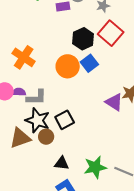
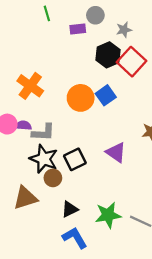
black hexagon: (83, 39) -> (108, 55), moved
purple triangle: (114, 102) -> (116, 152), moved
brown triangle: (20, 138) -> (25, 198), moved
black triangle: (62, 163) -> (70, 209), turned -35

